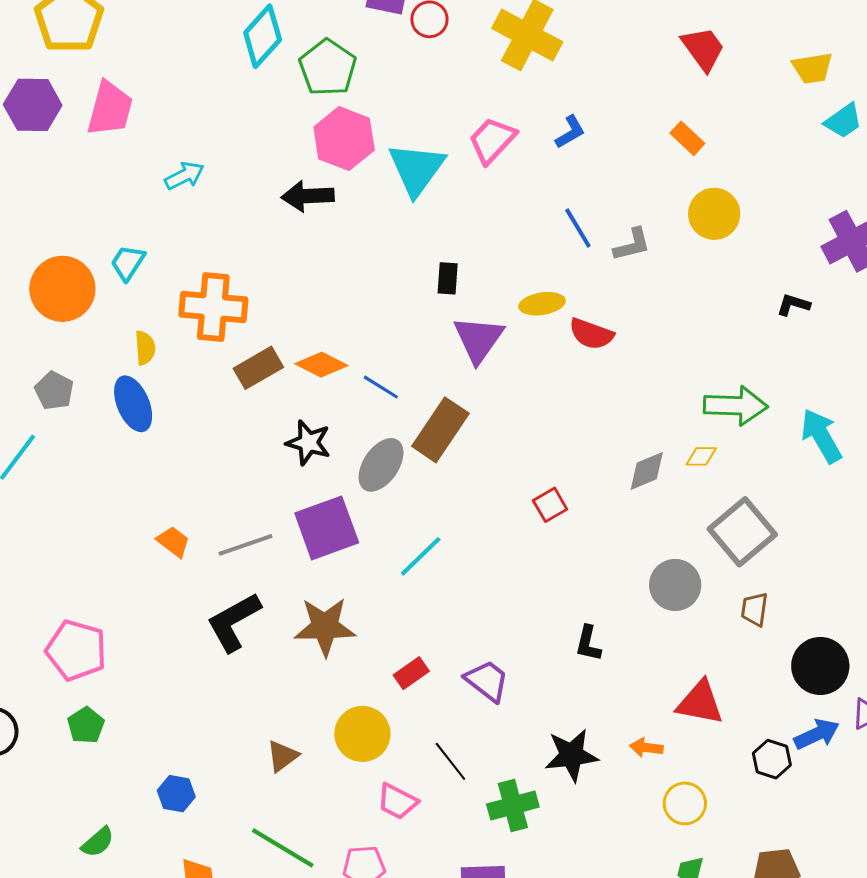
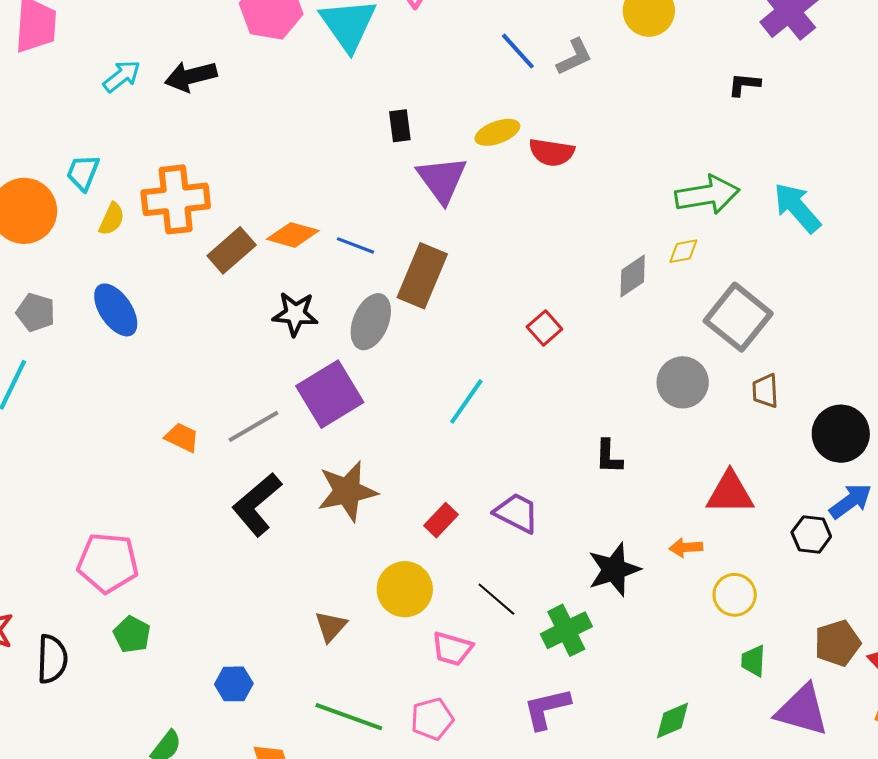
black arrow: (308, 196) -> (191, 76), moved
yellow semicircle: (145, 348) -> (112, 219), moved, turned 40
cyan line: (421, 556) -> (466, 401), moved

